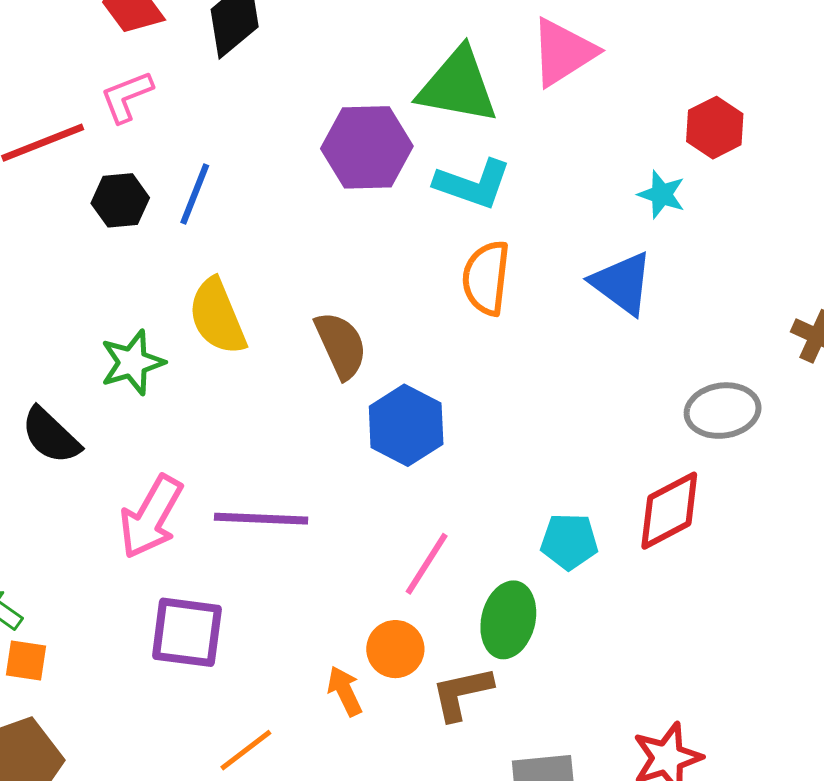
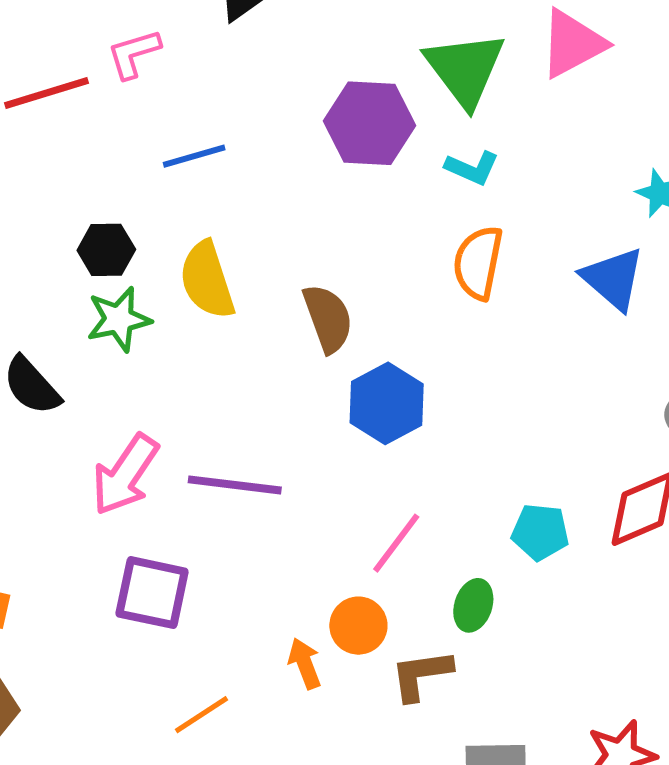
green triangle: (458, 86) -> (465, 69), turned 38
cyan L-shape: (473, 184) -> (472, 168), size x0.7
blue line: (195, 194) -> (194, 156), turned 48
black hexagon: (120, 200) -> (106, 250), moved
green ellipse: (508, 620) -> (473, 605), size x0.7

